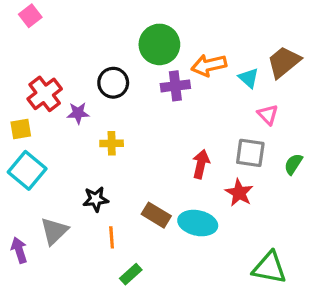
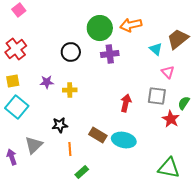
orange arrow: (209, 65) -> (131, 25), moved
red cross: (45, 94) -> (16, 49), moved
purple star: (78, 113) -> (47, 82), moved
red star: (239, 193) -> (171, 119), moved

